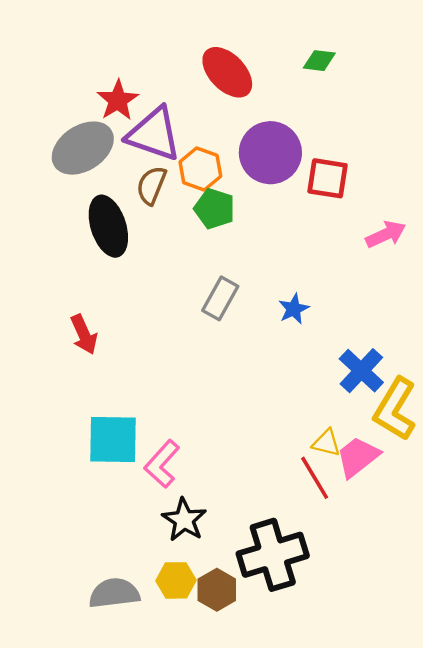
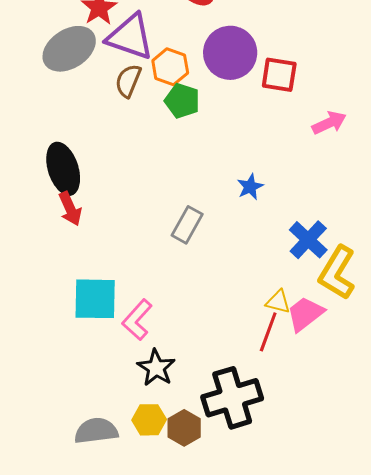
black ellipse: (108, 226) -> (63, 169), moved
gray rectangle: (220, 298) -> (187, 225), moved
red line: (315, 478) -> (268, 332), turned 51

